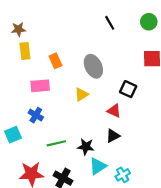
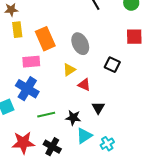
orange rectangle: (55, 61) -> (45, 39), size x1.6
red triangle: (114, 111) -> (84, 85), moved
blue cross: (36, 115) -> (27, 89), size x1.6
black triangle: (113, 136) -> (98, 108), turned -32

